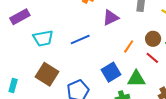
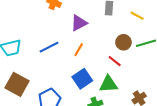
orange line: (129, 46) -> (79, 50), moved
red line: (152, 58) -> (115, 61), moved

